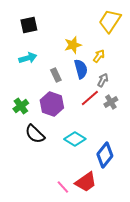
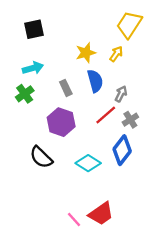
yellow arrow: (99, 56) -> (116, 54), moved
green cross: (21, 106) -> (25, 94), moved
blue diamond: (105, 155) -> (122, 150), moved

